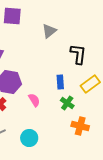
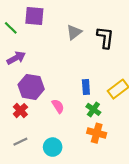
black L-shape: (78, 54) -> (105, 38), moved
orange cross: (80, 126) -> (97, 133), moved

